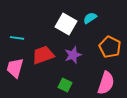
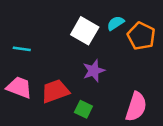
orange pentagon: (110, 47) -> (141, 36), moved
red trapezoid: (43, 55) -> (55, 91), moved
pink trapezoid: (15, 68) -> (19, 87), turned 95

